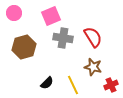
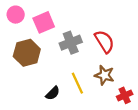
pink square: (51, 16) -> (44, 22), moved
gray cross: (63, 38) -> (71, 43), turned -30
yellow line: (73, 85) -> (77, 83), moved

